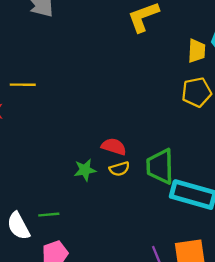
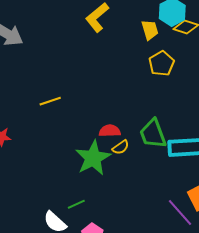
yellow line: (23, 85) -> (50, 101), moved
green star: (85, 170) -> (93, 158), size x1.8

